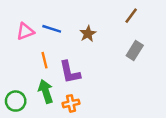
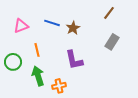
blue line: (52, 29) -> (52, 23), moved
purple L-shape: (70, 72) -> (74, 60), moved
green circle: (16, 101) -> (13, 62), moved

